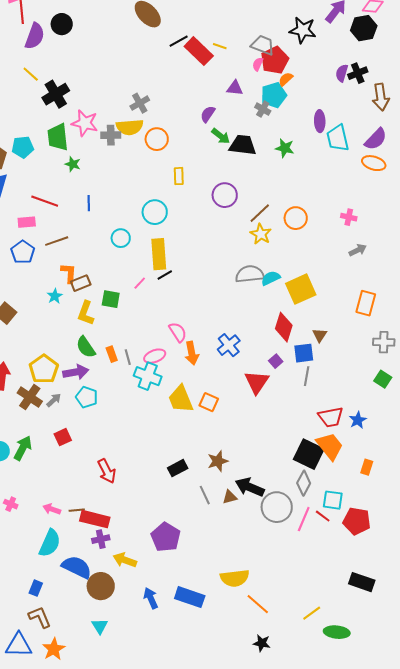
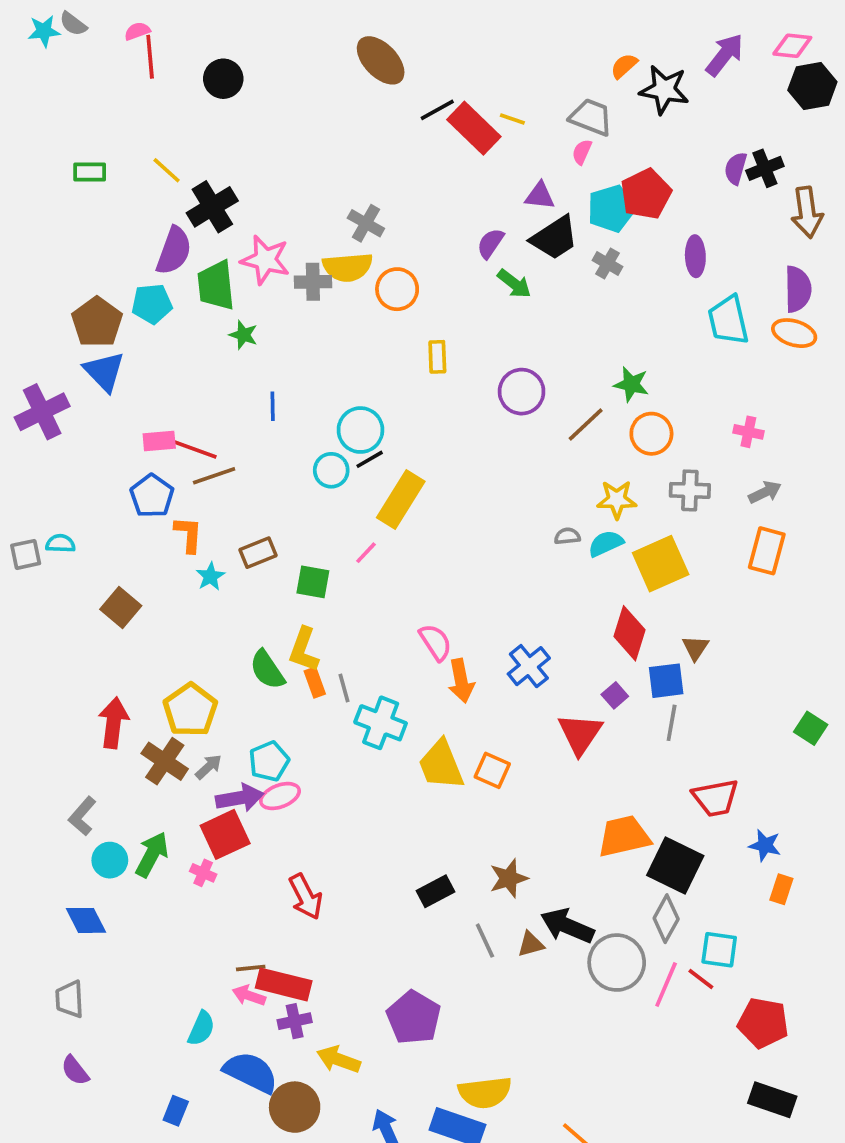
black hexagon: (364, 28) -> (812, 86), moved
purple semicircle: (35, 36) -> (174, 251), moved
red pentagon: (275, 60) -> (646, 194), moved
orange semicircle: (286, 79) -> (624, 66), moved
gray cross: (140, 103) -> (366, 223), turned -30
gray cross: (263, 109) -> (608, 264), moved
cyan trapezoid: (338, 138) -> (728, 320), moved
purple semicircle: (376, 139) -> (798, 289), turned -45
black trapezoid: (243, 145) -> (554, 238), moved, turned 140
green star: (285, 148) -> (631, 384), moved
red line: (45, 201) -> (192, 448), moved
cyan circle: (155, 212) -> (360, 430), moved
yellow star: (261, 234) -> (617, 500), moved, turned -30
yellow rectangle: (159, 254) -> (401, 500), turned 36
orange L-shape: (69, 273) -> (188, 534), moved
gray semicircle: (250, 274) -> (567, 536), size x0.5
black line: (165, 275) -> (370, 459), moved
orange rectangle: (366, 303) -> (767, 551), moved
yellow L-shape: (86, 313) -> (304, 650), moved
gray cross: (384, 342) -> (690, 490), moved
pink ellipse: (155, 356) -> (280, 796), moved
purple arrow: (76, 372) -> (240, 798), moved
cyan pentagon: (87, 397) -> (269, 761), turned 30
blue star: (358, 420) -> (765, 845), moved, turned -30
red square: (63, 437) -> (225, 834), size x1.5
orange trapezoid: (330, 446) -> (624, 836), moved, turned -64
pink cross: (11, 504) -> (203, 873), moved
pink arrow: (52, 509) -> (249, 995), moved
red pentagon: (357, 521) -> (763, 1023), moved
cyan semicircle: (50, 543) -> (201, 1028), size x0.7
yellow semicircle: (235, 578) -> (485, 1092), moved

